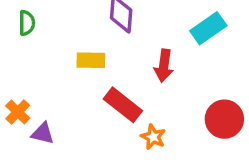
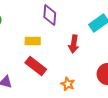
red rectangle: (123, 105) -> (36, 66), moved

